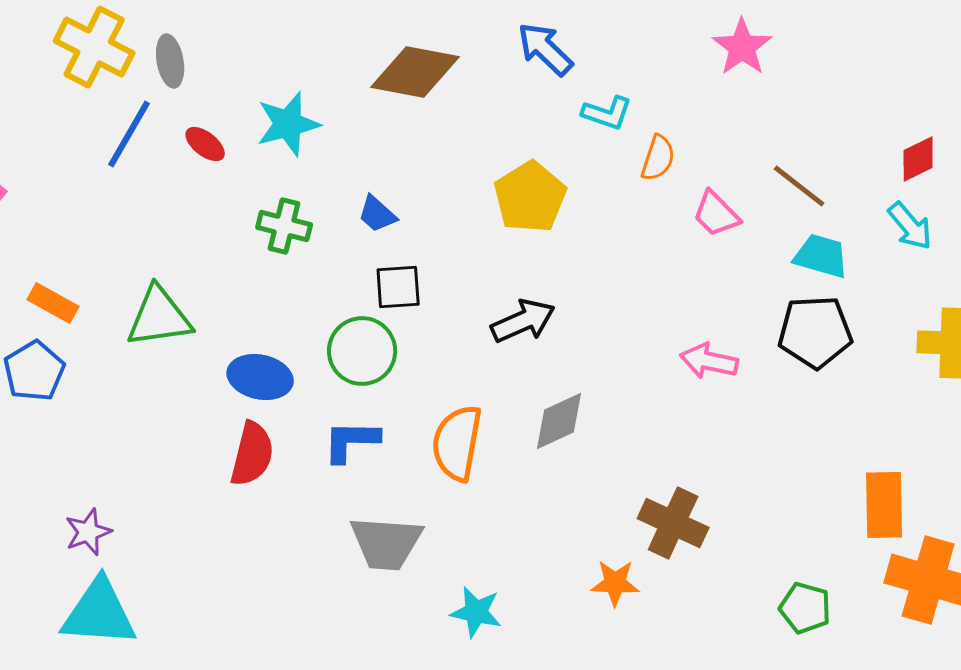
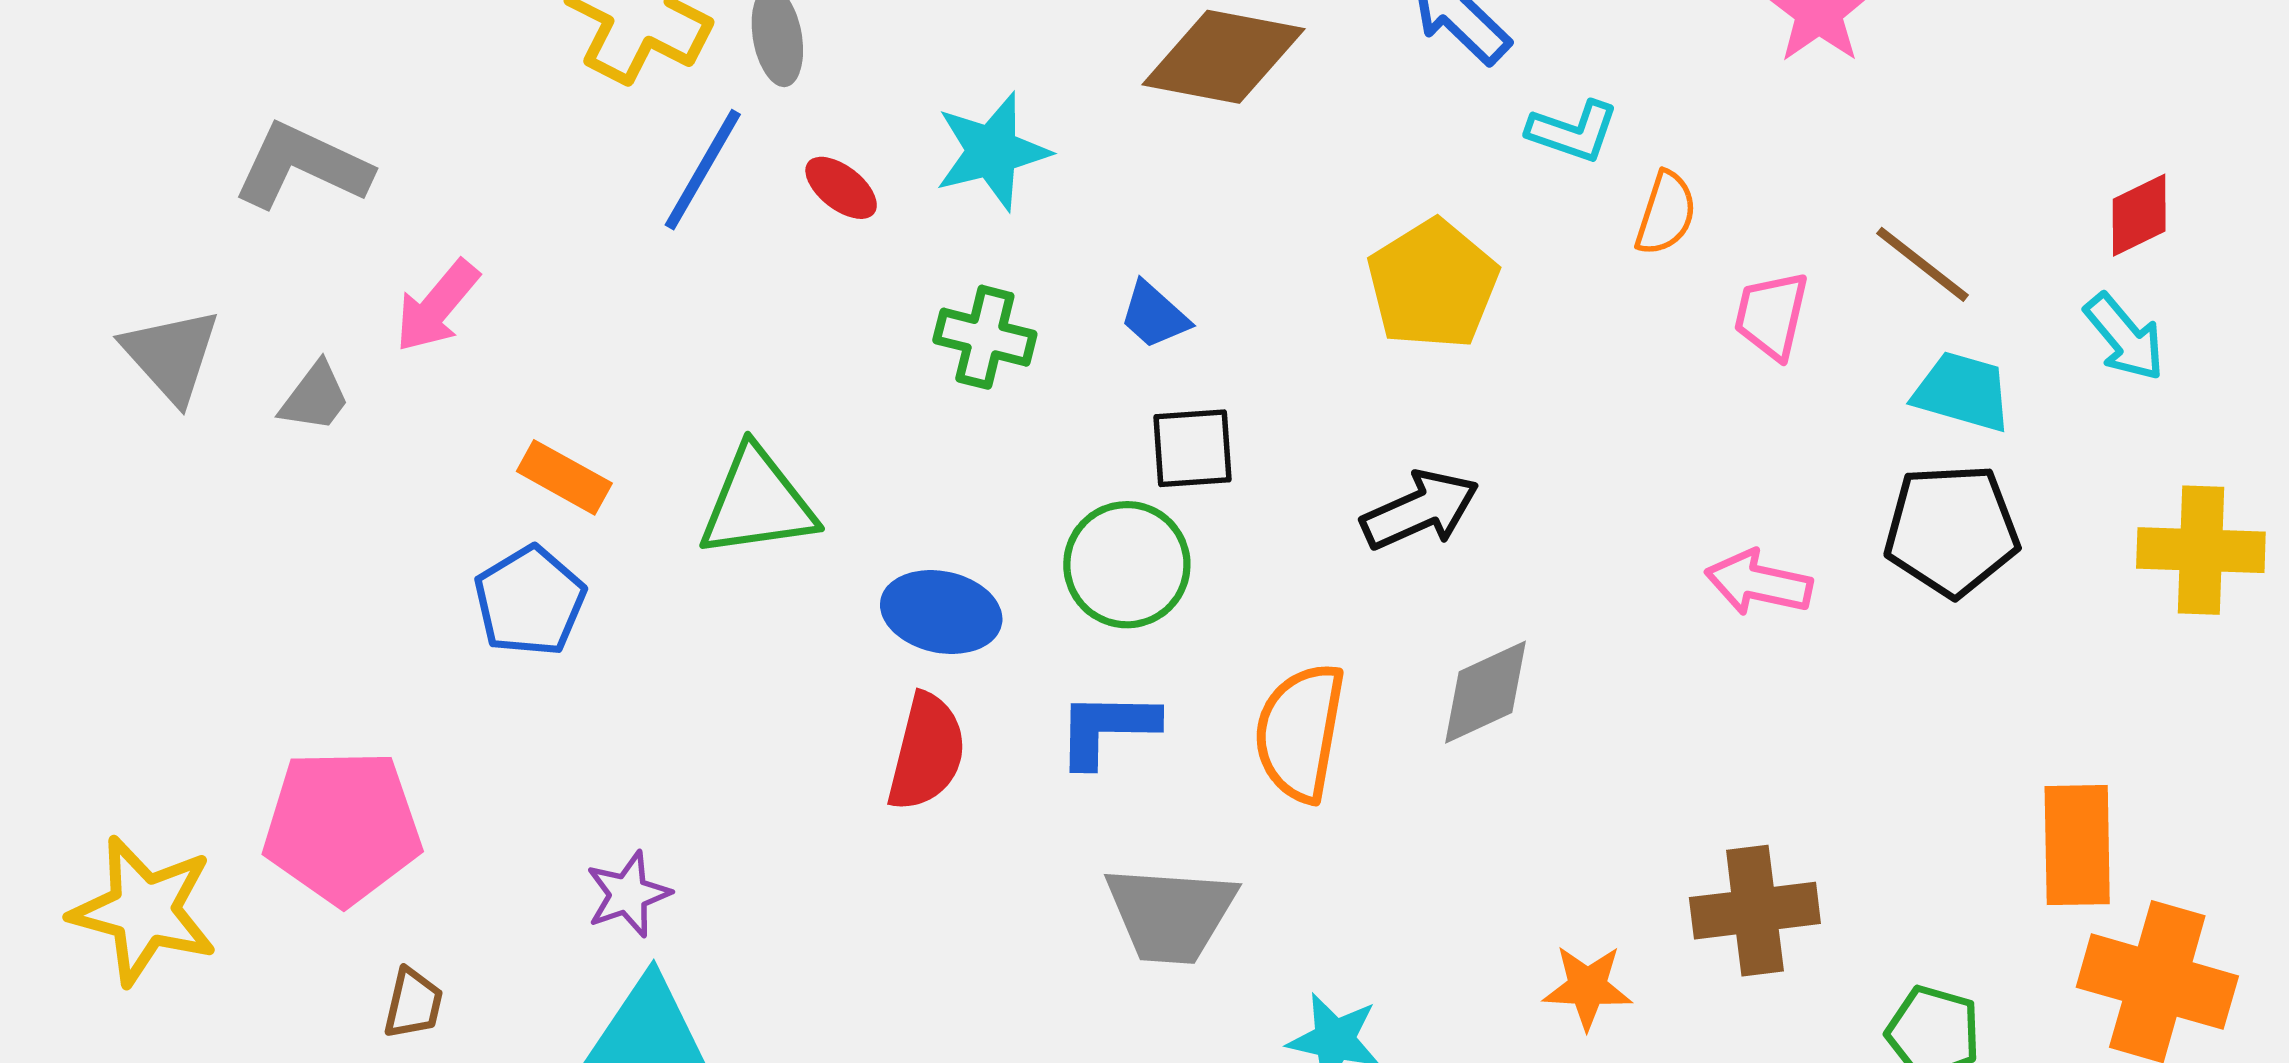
pink trapezoid: (716, 214) -> (1771, 315), turned 58
brown cross: (673, 523) -> (1755, 911), moved, turned -32

